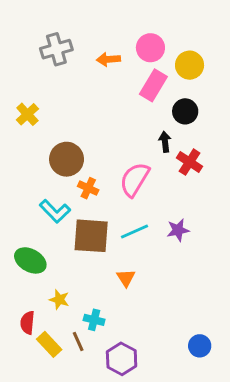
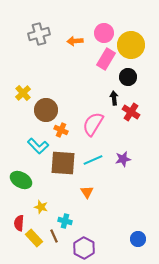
yellow circle: (190, 65) -> (131, 45), size x1.4
yellow cross: (27, 114) -> (23, 93), moved

